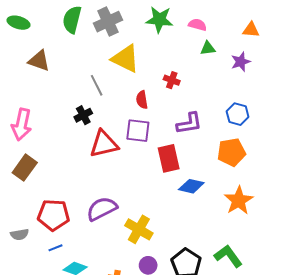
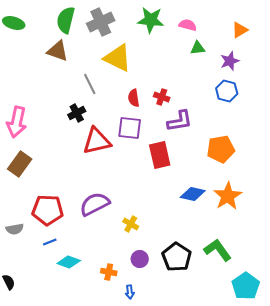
orange triangle: (251, 30) -> (240, 30), turned -36
brown triangle: (39, 61) -> (58, 51), moved
red cross: (172, 80) -> (162, 97), moved
blue hexagon: (238, 114) -> (227, 91), moved
blue diamond: (191, 186) -> (193, 194), moved
yellow cross: (139, 229) -> (131, 224), size x0.6

